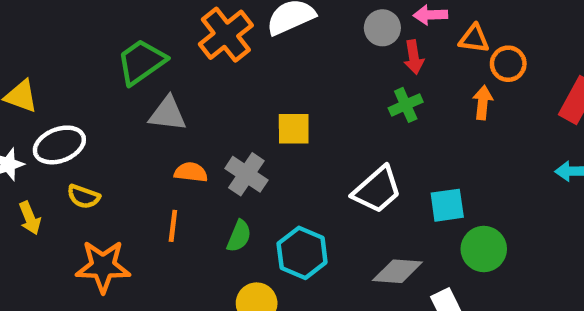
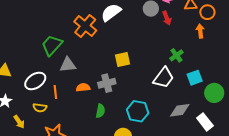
green cross: (406, 105) -> (176, 55), moved
white ellipse: (59, 145) -> (35, 81), moved
gray cross: (246, 174) -> (107, 83), turned -36
orange line: (173, 226) -> (55, 92), moved
green semicircle: (239, 236) -> (100, 111), moved

